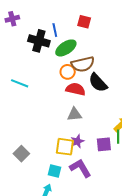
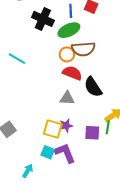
blue line: (55, 30) -> (71, 11), moved
black semicircle: (98, 83) -> (93, 87), moved
cyan square: (55, 171) -> (48, 152), moved

